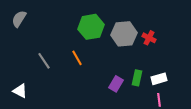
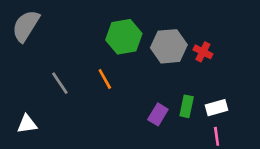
gray semicircle: (19, 19) -> (26, 26), size x1.4
white triangle: (20, 91) -> (27, 124), turned -35

